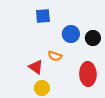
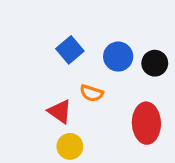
blue square: (43, 16) -> (70, 50), moved, turned -35

